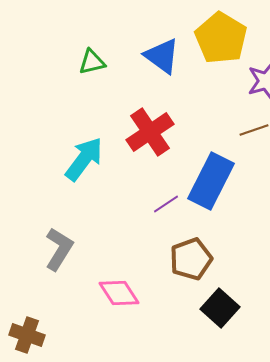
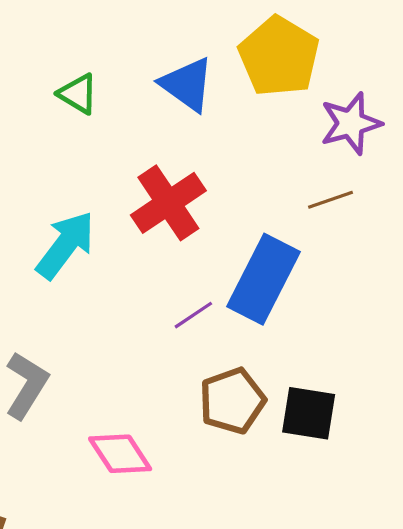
green triangle: (92, 62) -> (78, 94), turned 44
black square: (220, 308) -> (309, 413), moved, turned -33

